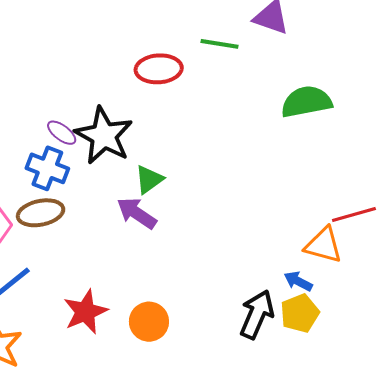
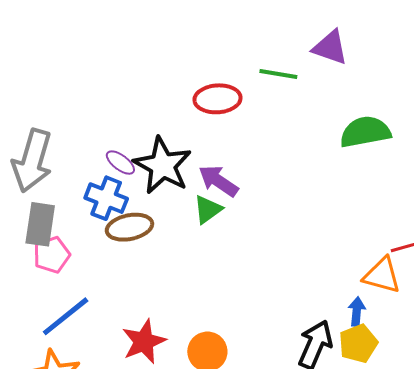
brown ellipse: (41, 213) -> (129, 227), moved
purple arrow: (137, 213) -> (218, 181), moved
blue arrow: (298, 281) -> (357, 312), turned 68

